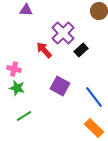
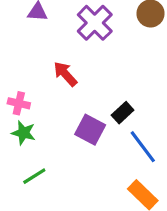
purple cross: (63, 33) -> (95, 23), moved
black rectangle: (81, 50) -> (123, 113), moved

